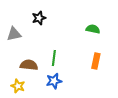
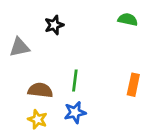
green semicircle: (93, 29) -> (128, 19), moved
yellow star: (18, 86) -> (37, 119), moved

